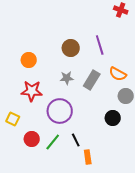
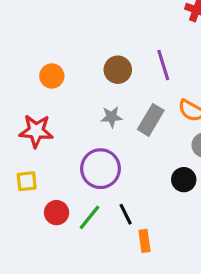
orange circle: (29, 60) -> (52, 76), moved
red star: (32, 91) -> (36, 131), moved
yellow square: (13, 119) -> (27, 181), turned -32

